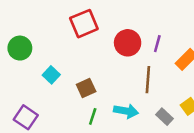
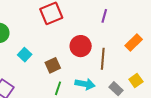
red circle: (128, 43) -> (81, 46), moved
purple line: (157, 44) -> (104, 16), moved

